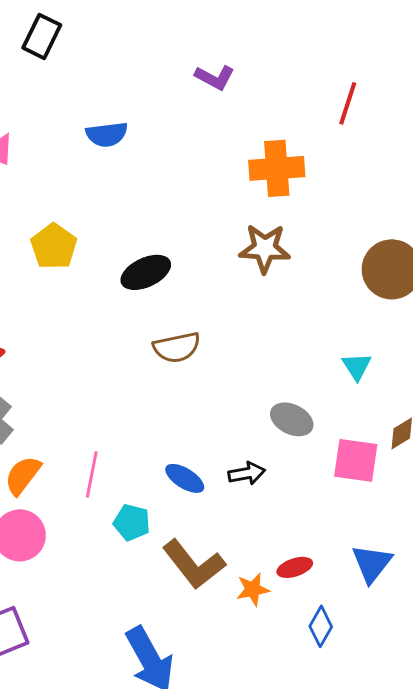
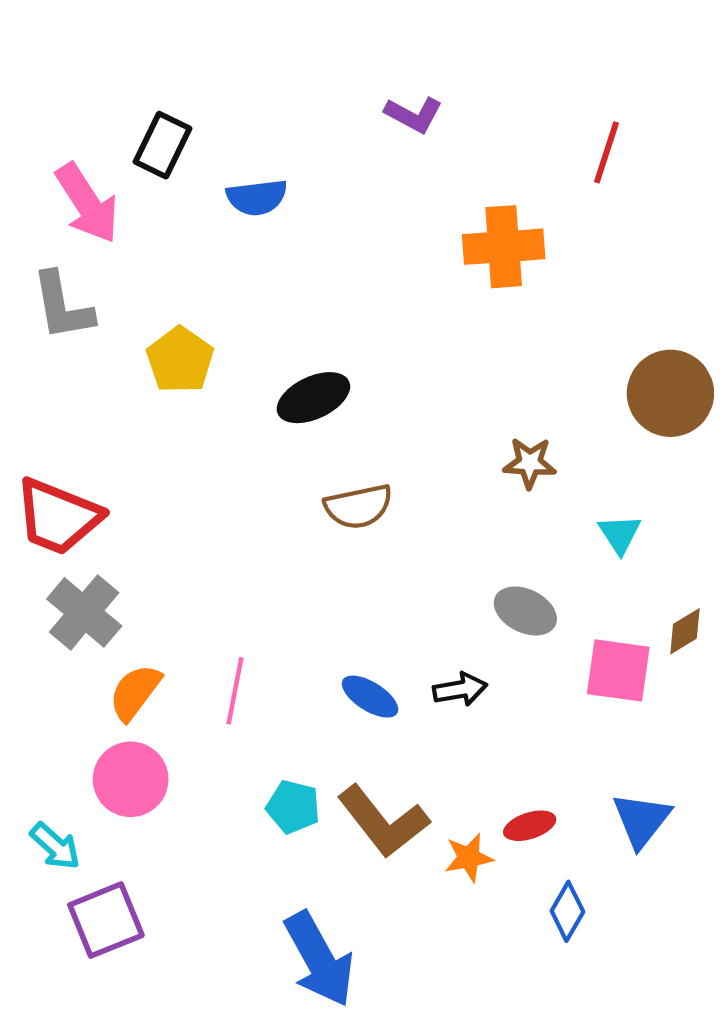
black rectangle: (42, 36) -> (163, 145), moved
brown star: (265, 248) -> (530, 463), moved, size x0.7
cyan pentagon: (132, 522) -> (293, 807), moved

